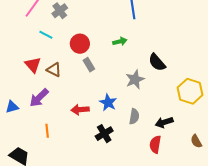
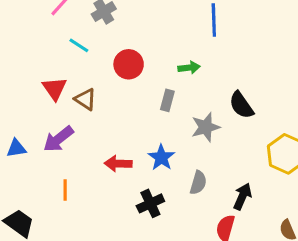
gray rectangle: (89, 65) -> (167, 100), moved, turned 40
black arrow: (164, 122) -> (242, 196), turned 126

